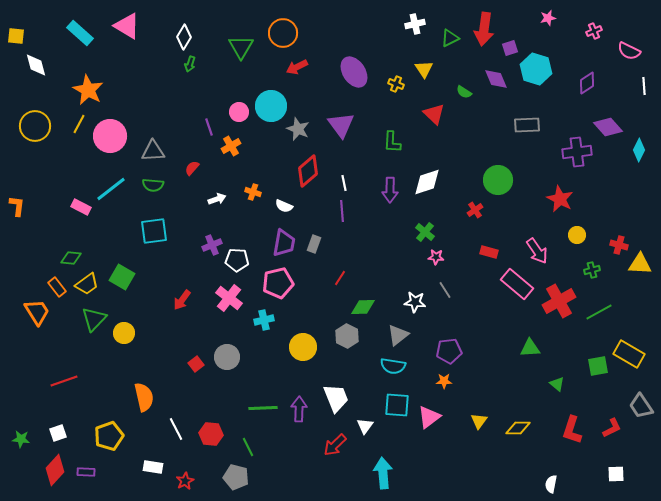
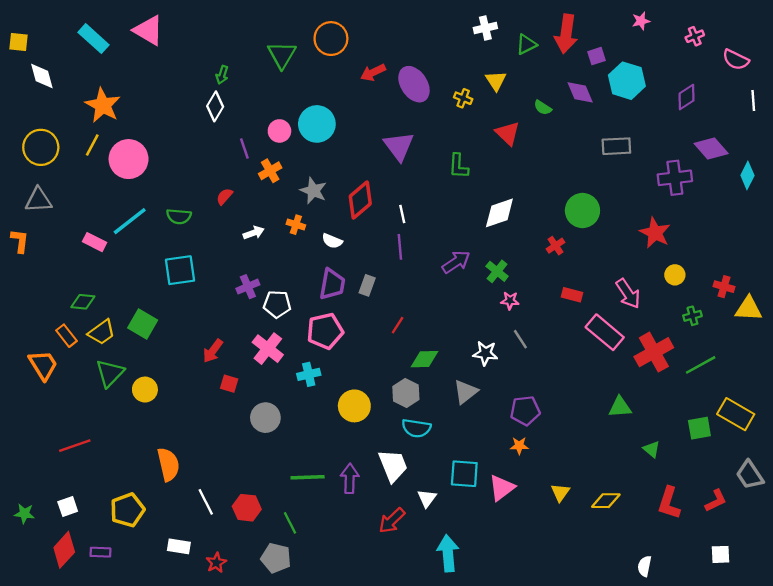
white diamond: (184, 37) -> (215, 106), moved
red arrow: (297, 67) -> (373, 72), moved
gray star: (298, 129) -> (313, 191), moved
gray triangle: (153, 151) -> (38, 200), moved
purple arrow: (390, 190) -> (456, 262), moved, turned -125
red square: (196, 364) -> (229, 384), moved, turned -35
cyan semicircle: (393, 366) -> (416, 428), moved

